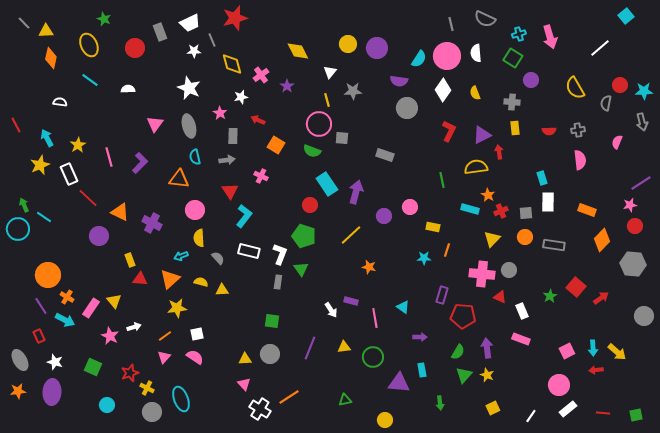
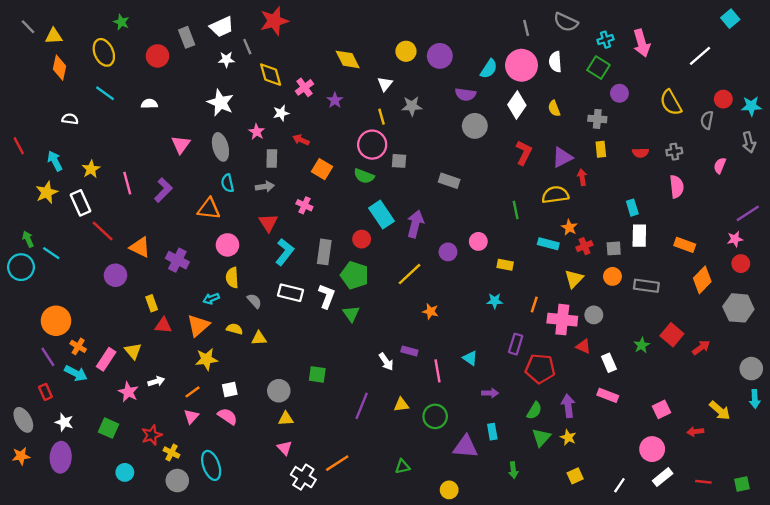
orange line: (447, 250) -> (534, 304), moved
gray rectangle: (278, 282) -> (324, 252), moved, size x1.5
cyan arrow: (593, 348) -> (755, 399), moved
gray circle: (270, 354) -> (279, 391), moved

